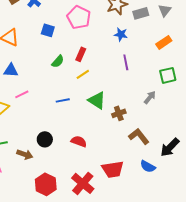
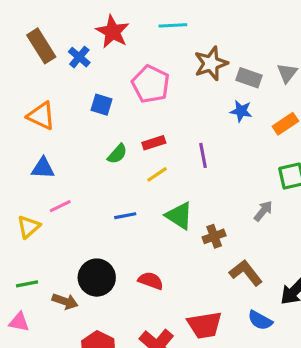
gray rectangle: (141, 13) -> (249, 78), turned 35
blue star: (121, 34) -> (241, 111), moved
red rectangle: (81, 54) -> (154, 143), turned 48
purple line: (126, 62) -> (203, 155), moved
black circle: (45, 139) -> (97, 278), size x1.5

